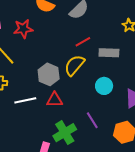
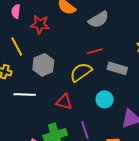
gray hexagon: (49, 74) -> (43, 65), moved
red triangle: (55, 100) -> (64, 102), moved

